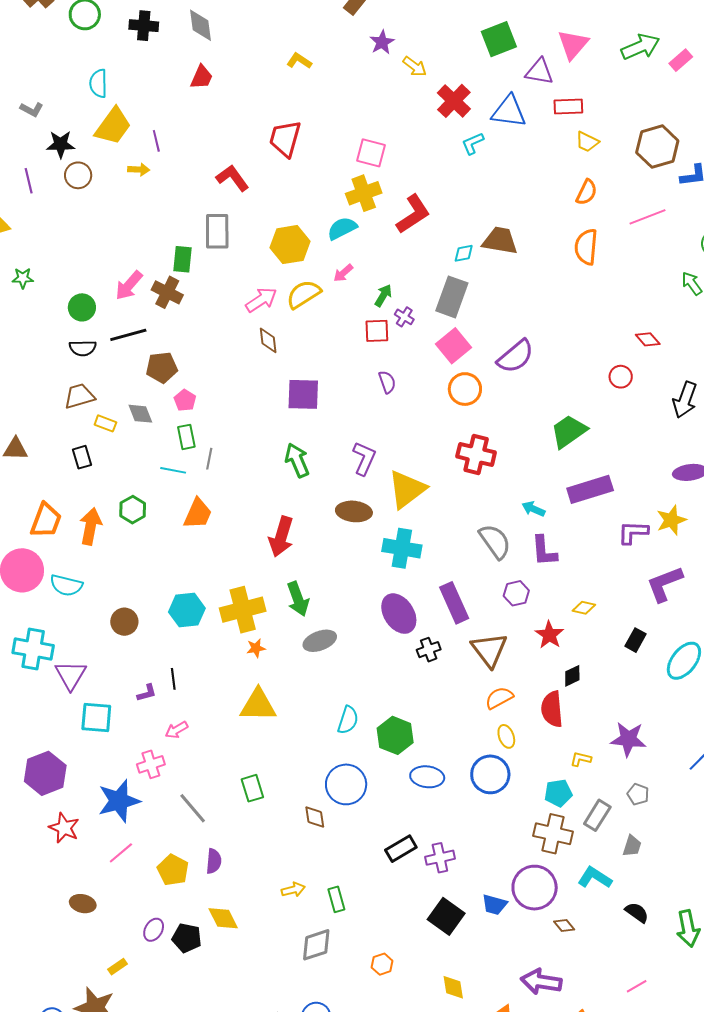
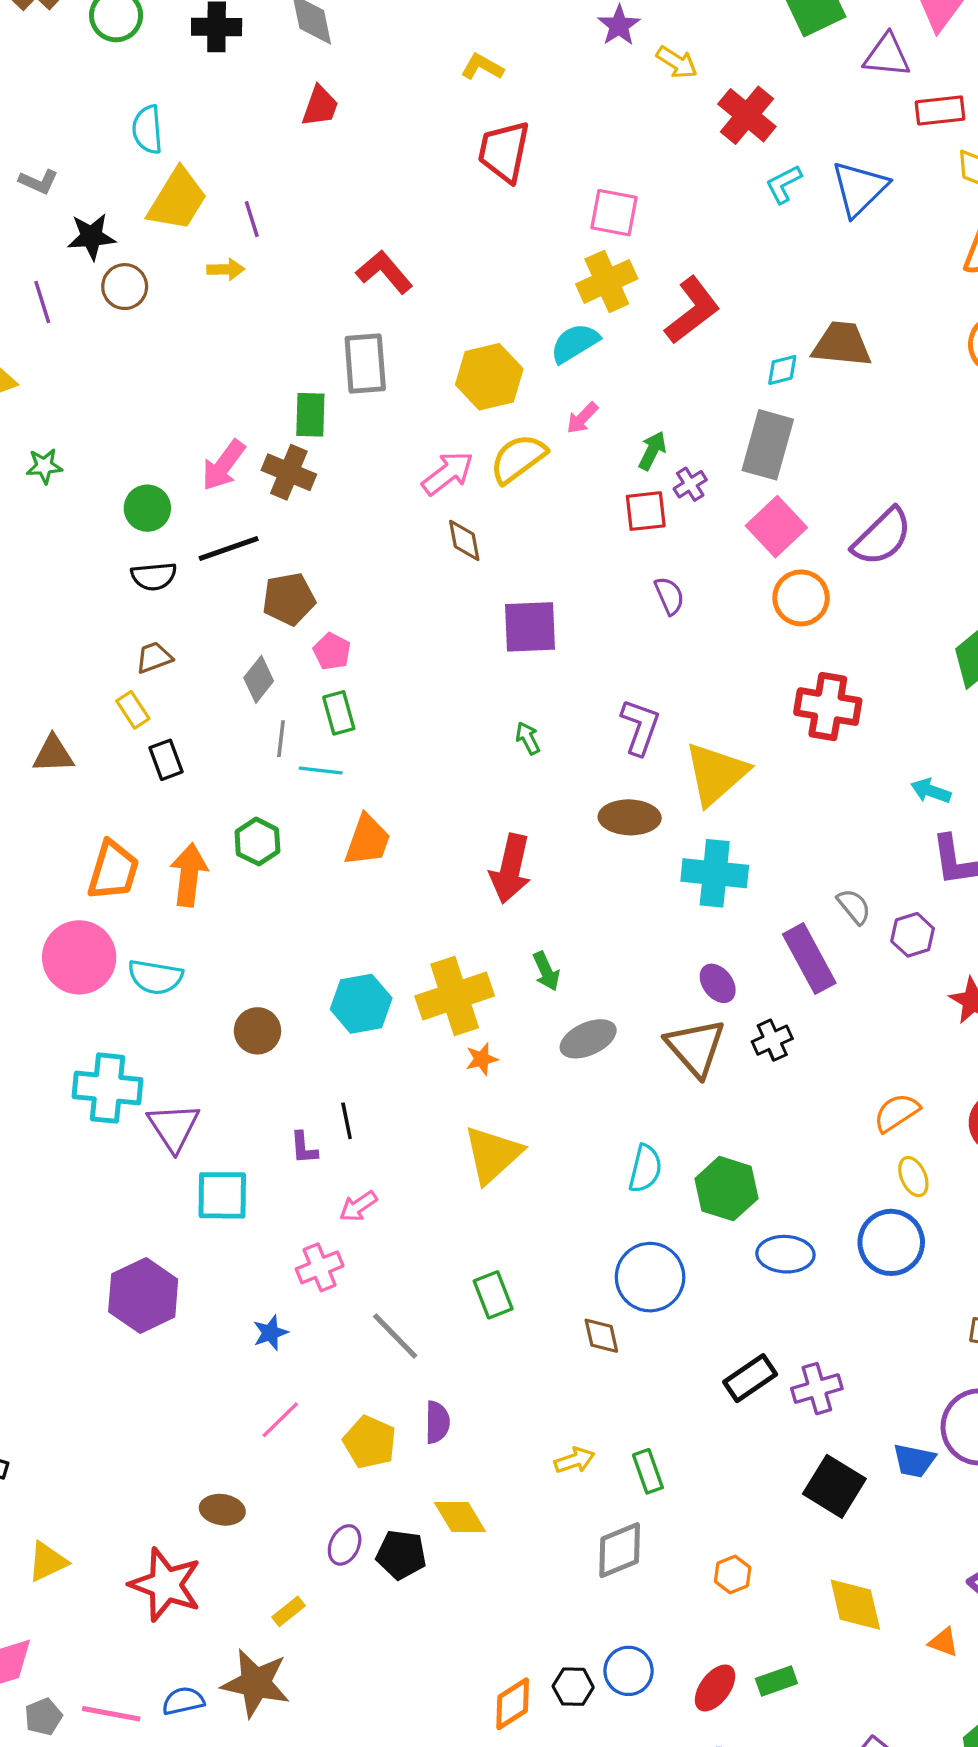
blue triangle: (509, 111) -> (859, 189), moved, turned -48
red trapezoid: (285, 139) -> (504, 151), moved
purple cross: (404, 317) -> (690, 484), turned 30
brown trapezoid: (79, 396) -> (154, 657), size x0.7
gray diamond: (140, 414) -> (259, 679), turned 64
yellow rectangle: (105, 423) -> (133, 710), moved, turned 40
gray line: (209, 459) -> (281, 739), moved
green arrow: (297, 460) -> (528, 738), size x0.6
gray semicircle: (495, 541) -> (854, 906), moved, size x0.6
green arrow: (298, 599) -> (546, 971), size x0.7
purple ellipse: (399, 614) -> (718, 983), size x0.6
brown triangle: (489, 650) -> (696, 1047), moved
purple L-shape: (147, 693) -> (304, 1148), turned 105
yellow triangle: (258, 705) -> (493, 1155), turned -39
blue star: (119, 801) -> (270, 1333), size x0.5
red star: (64, 828) -> (166, 1585), moved, size x1.4
yellow diamond: (453, 987) -> (855, 1605), size x1.4

